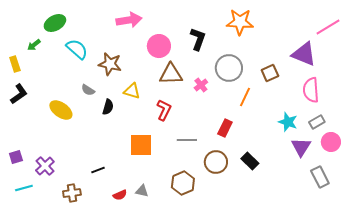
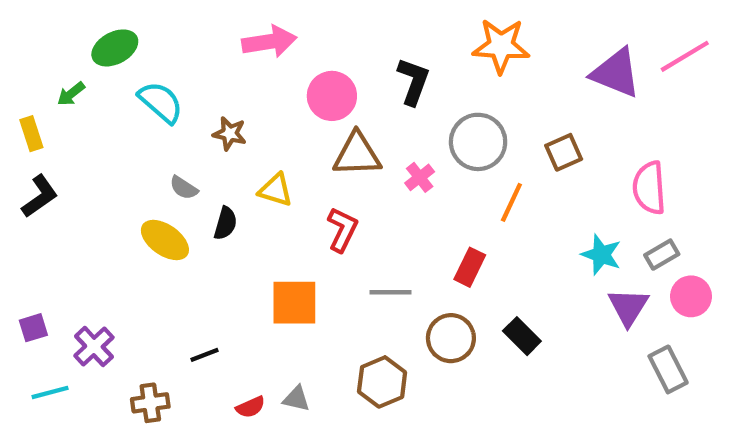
purple triangle: (304, 54) -> (616, 73), moved
brown star: (110, 64) -> (230, 134), size x0.7
yellow ellipse: (61, 110) -> (165, 240), moved

